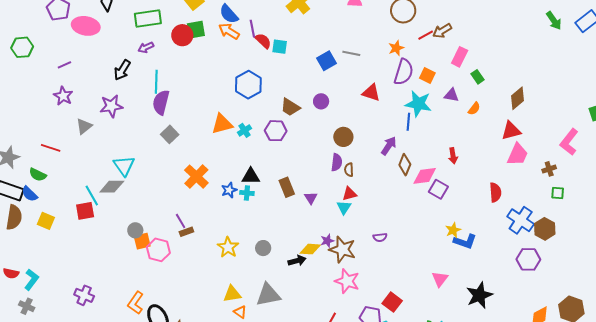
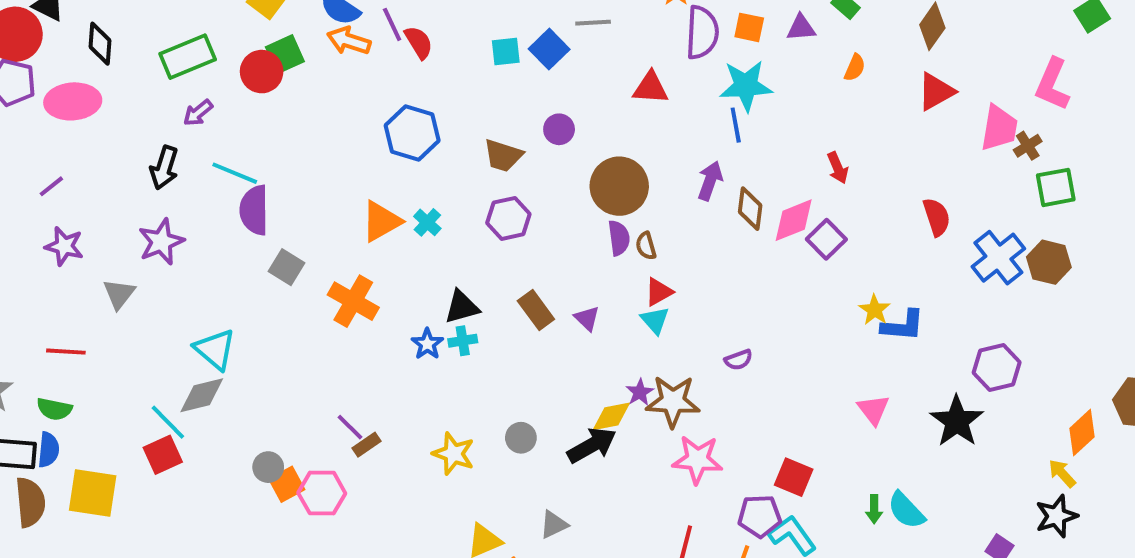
red semicircle: (263, 41) -> (419, 42), turned 30
cyan square: (280, 47) -> (506, 51), moved
cyan line: (156, 82) -> (235, 173), turned -55
purple triangle: (451, 95) -> (801, 28), moved
purple hexagon: (276, 131) -> (508, 218), moved
brown circle: (343, 137) -> (619, 186), size x1.5
pink trapezoid: (518, 155) -> (999, 128), moved
orange cross: (196, 177) -> (353, 301), moved
purple square: (438, 189) -> (826, 239), turned 30
green square: (558, 193) -> (1056, 187), size x1.5
blue semicircle: (30, 194) -> (48, 450), turned -114
blue cross: (521, 220) -> (998, 258), turned 32
yellow square: (46, 221) -> (93, 493), size x1.5
purple hexagon: (528, 259) -> (997, 367), moved
black arrow: (297, 261) -> (592, 445), size x1.4
gray triangle: (268, 295) -> (554, 525), size x0.6

